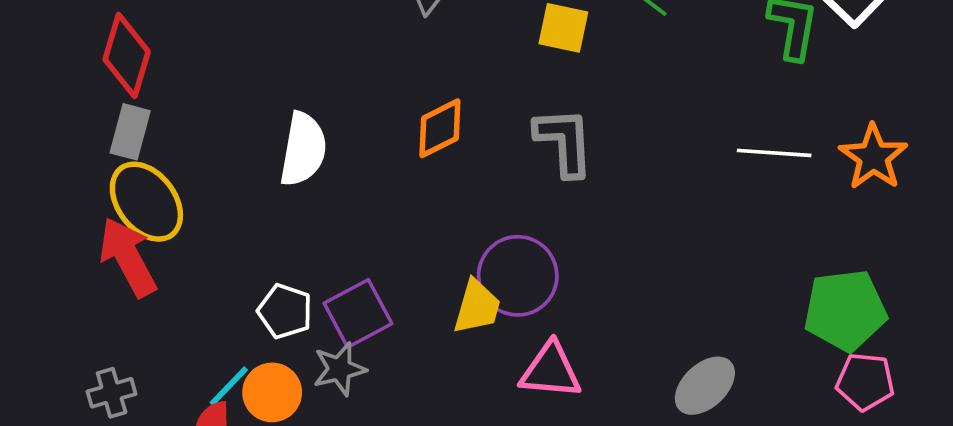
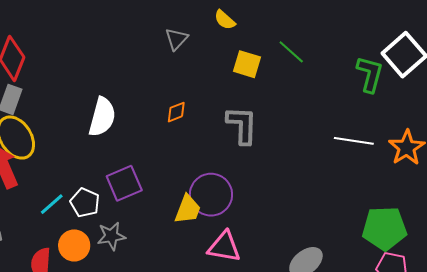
orange diamond: (440, 128) -> (176, 112), size x0.7
purple square: (358, 313) -> (124, 183), moved
cyan line: (229, 386) -> (52, 204), moved

